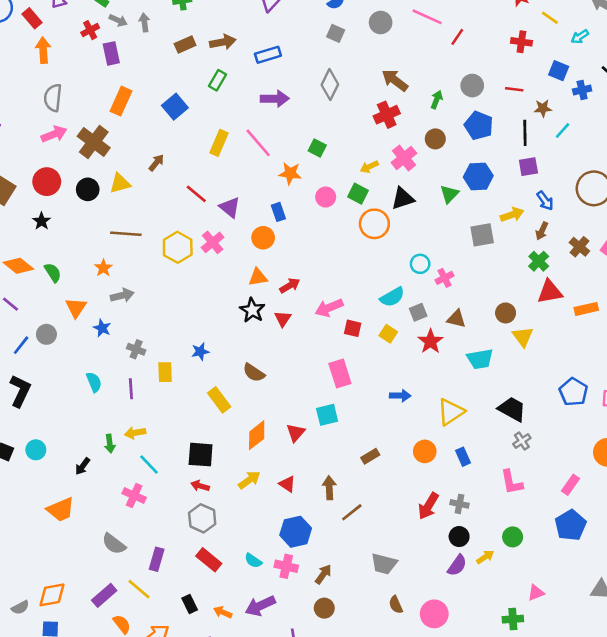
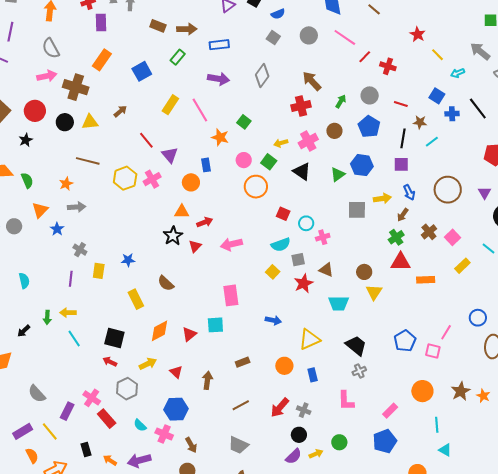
red cross: (521, 42) -> (388, 66), moved
brown rectangle: (185, 45) -> (158, 26), turned 35
gray semicircle: (53, 98) -> (51, 48), turned -45
brown cross: (94, 142) -> (76, 87), turned -30
black triangle: (403, 198) -> (302, 172), turned 42
orange circle: (374, 224) -> (256, 187), moved
red square: (353, 328) -> (283, 214), moved
cyan semicircle: (94, 382) -> (24, 281), moved
pink cross: (134, 495) -> (92, 398), moved
brown line: (352, 512) -> (241, 405), moved
gray hexagon: (202, 518) -> (127, 389), moved
brown arrow: (323, 574) -> (191, 445), turned 105

